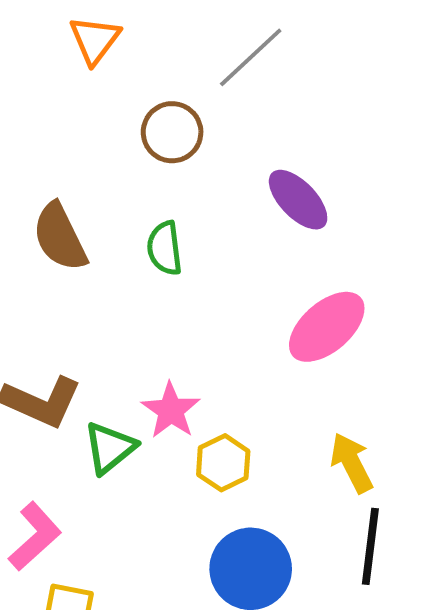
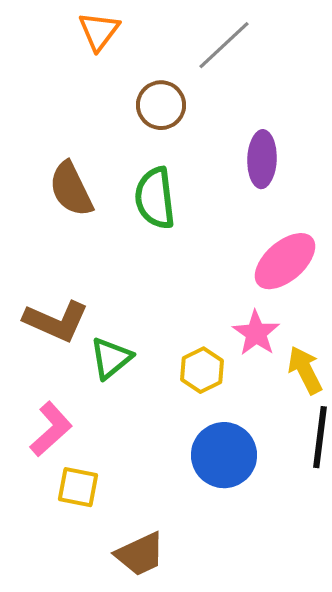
purple ellipse: (298, 200) -> (262, 159), turned 46
green semicircle: (165, 248) -> (155, 198), size x1.4
pink star: (171, 410) -> (256, 333), moved

